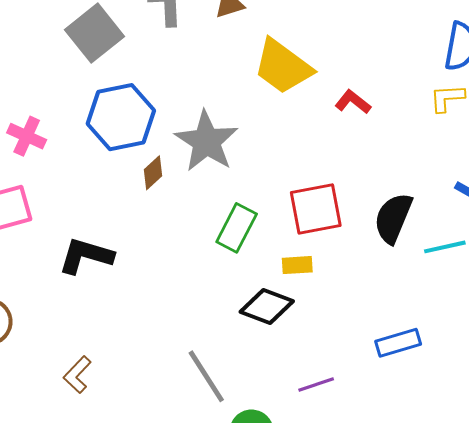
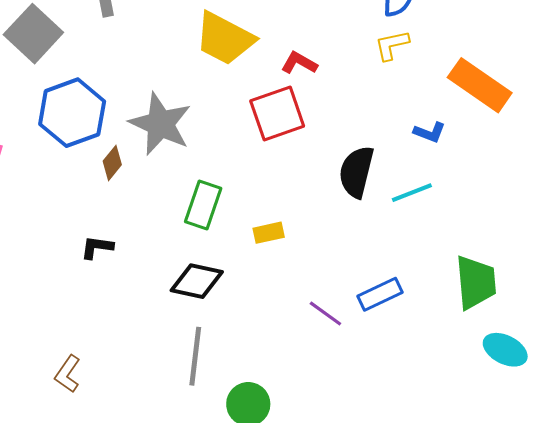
red square: (316, 209) -> (277, 113), moved
black L-shape: (86, 256) -> (97, 247), moved, size x0.6
black diamond: (267, 307) -> (197, 281), moved
gray line: (206, 376) -> (195, 356), turned 48
purple line: (316, 385) -> (325, 313), moved, turned 63

